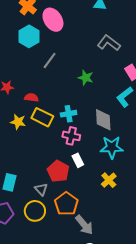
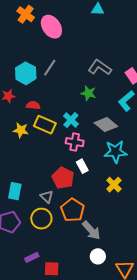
cyan hexagon: (29, 36) -> (26, 73), moved
gray L-shape: (109, 43) -> (100, 67), moved
green star: (86, 78) -> (88, 93), moved
cyan cross: (69, 114) -> (71, 120), turned -35
gray diamond: (103, 120) -> (106, 125), turned -45

